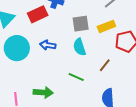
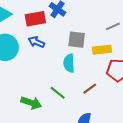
blue arrow: (48, 45) -> (36, 42), moved
green arrow: (43, 92) -> (31, 103), moved

